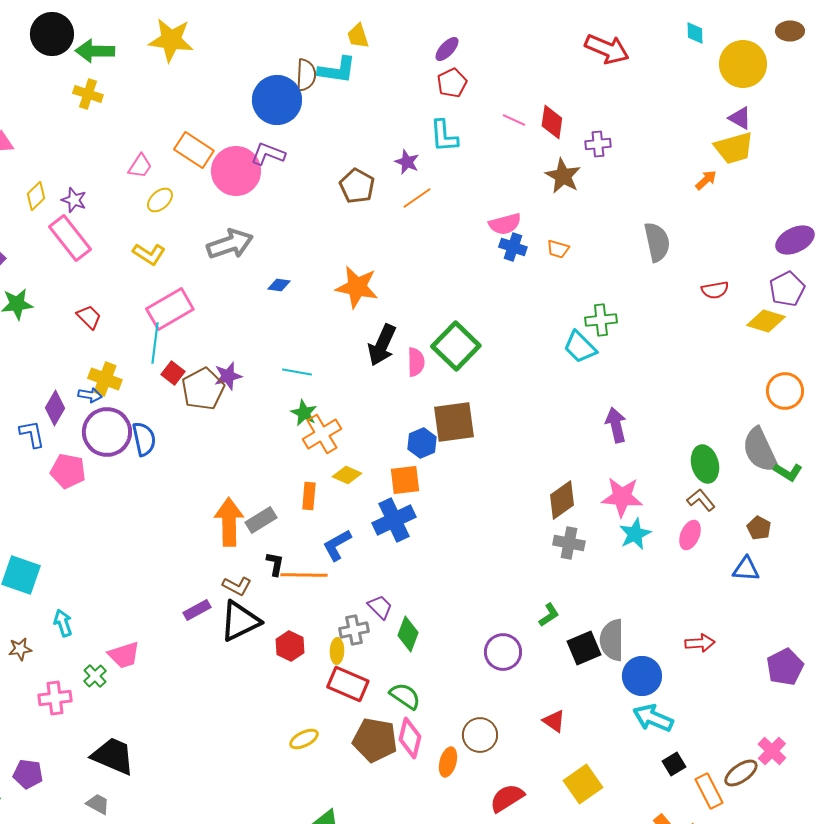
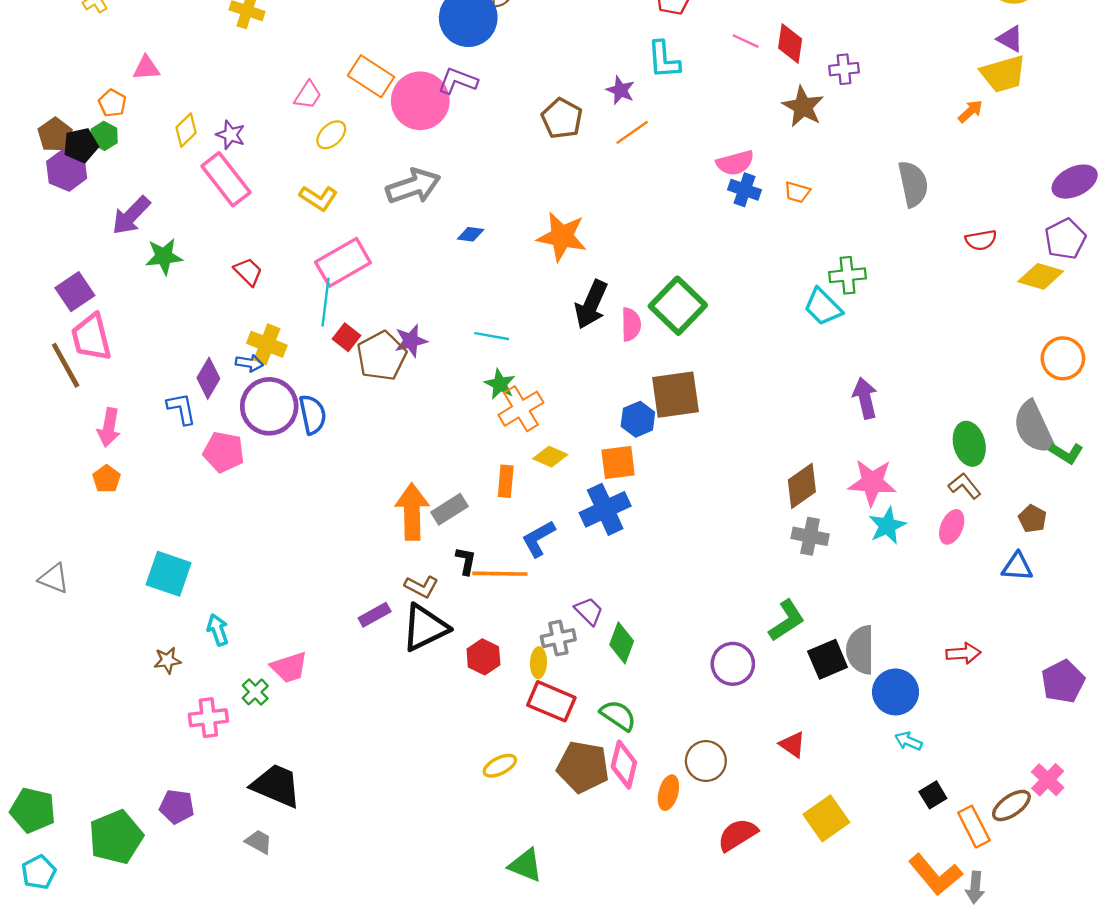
green L-shape: (549, 615) -> (787, 621), size x1.5
cyan arrow: (653, 718) -> (908, 741), size x0.6

